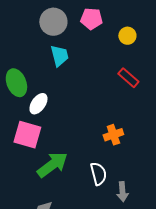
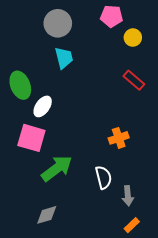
pink pentagon: (91, 19) -> (112, 16), moved

